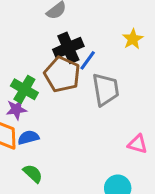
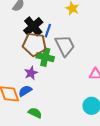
green cross: (24, 89) -> (45, 57), moved
purple star: (16, 109) -> (31, 73), moved

